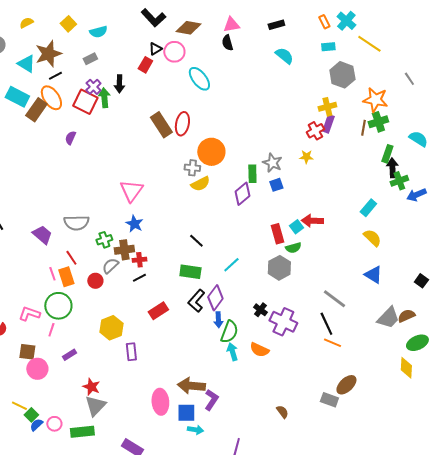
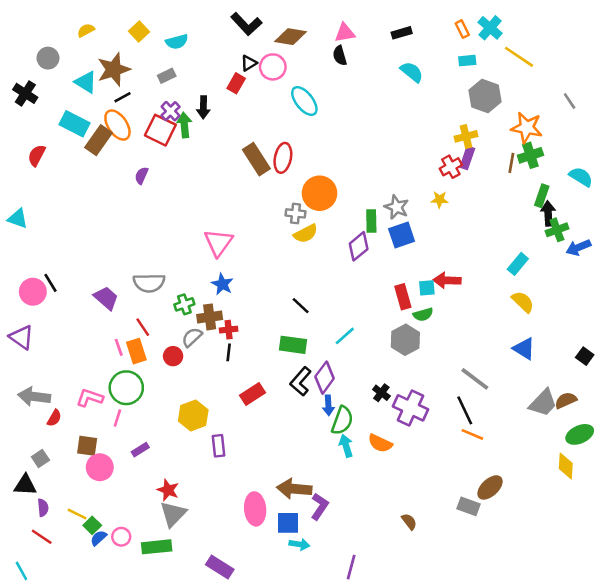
blue square: (276, 185) -> (402, 235), size x1.5
cyan square: (296, 227) -> (427, 288), turned 32
black line: (139, 278) -> (229, 352), turned -56

